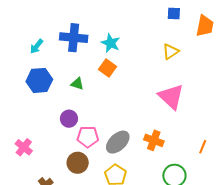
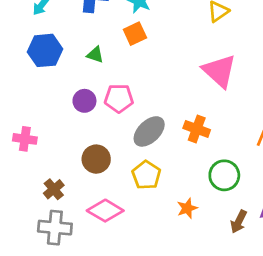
orange square: (107, 68) -> (135, 34), turned 30
pink pentagon: (88, 137) -> (119, 98), moved
pink cross: (24, 147) -> (25, 139), turned -30

